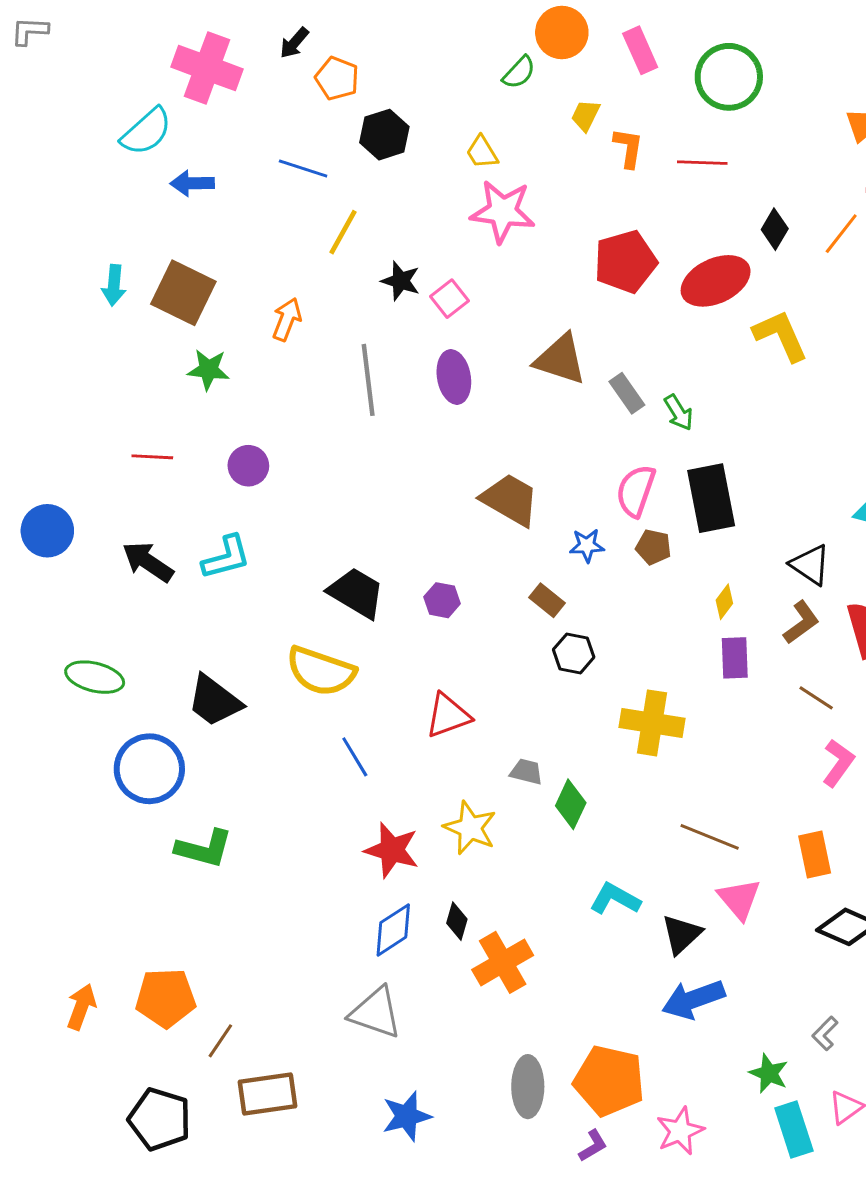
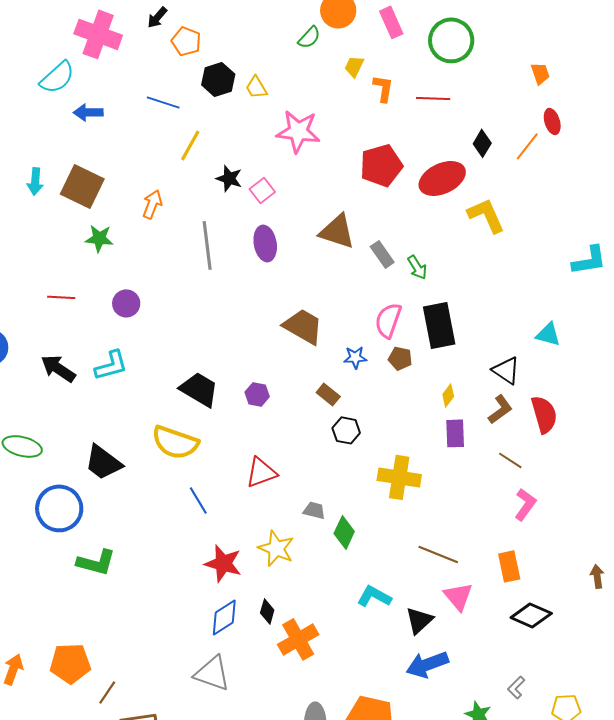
yellow trapezoid: (482, 152) -> (256, 87), moved

